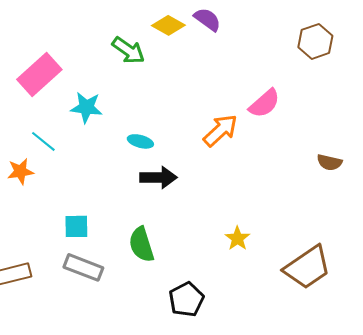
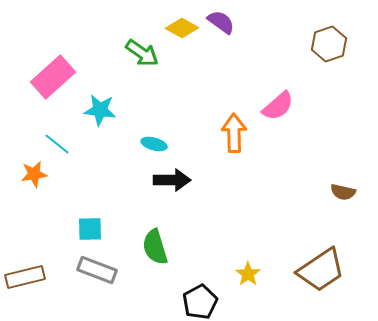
orange arrow: (220, 130) -> (234, 133), turned -48
brown semicircle: (329, 162) -> (343, 192), moved
yellow star: (237, 238) -> (248, 274), moved

